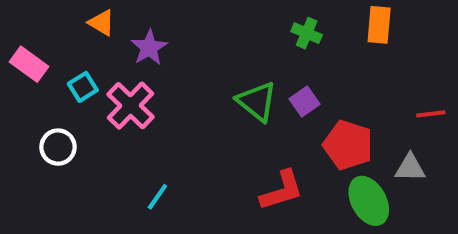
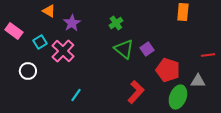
green cross: (307, 33) -> (116, 23), moved, turned 32
red L-shape: (282, 191) -> (136, 92), turned -30
green ellipse: (369, 201) -> (178, 97), turned 50

